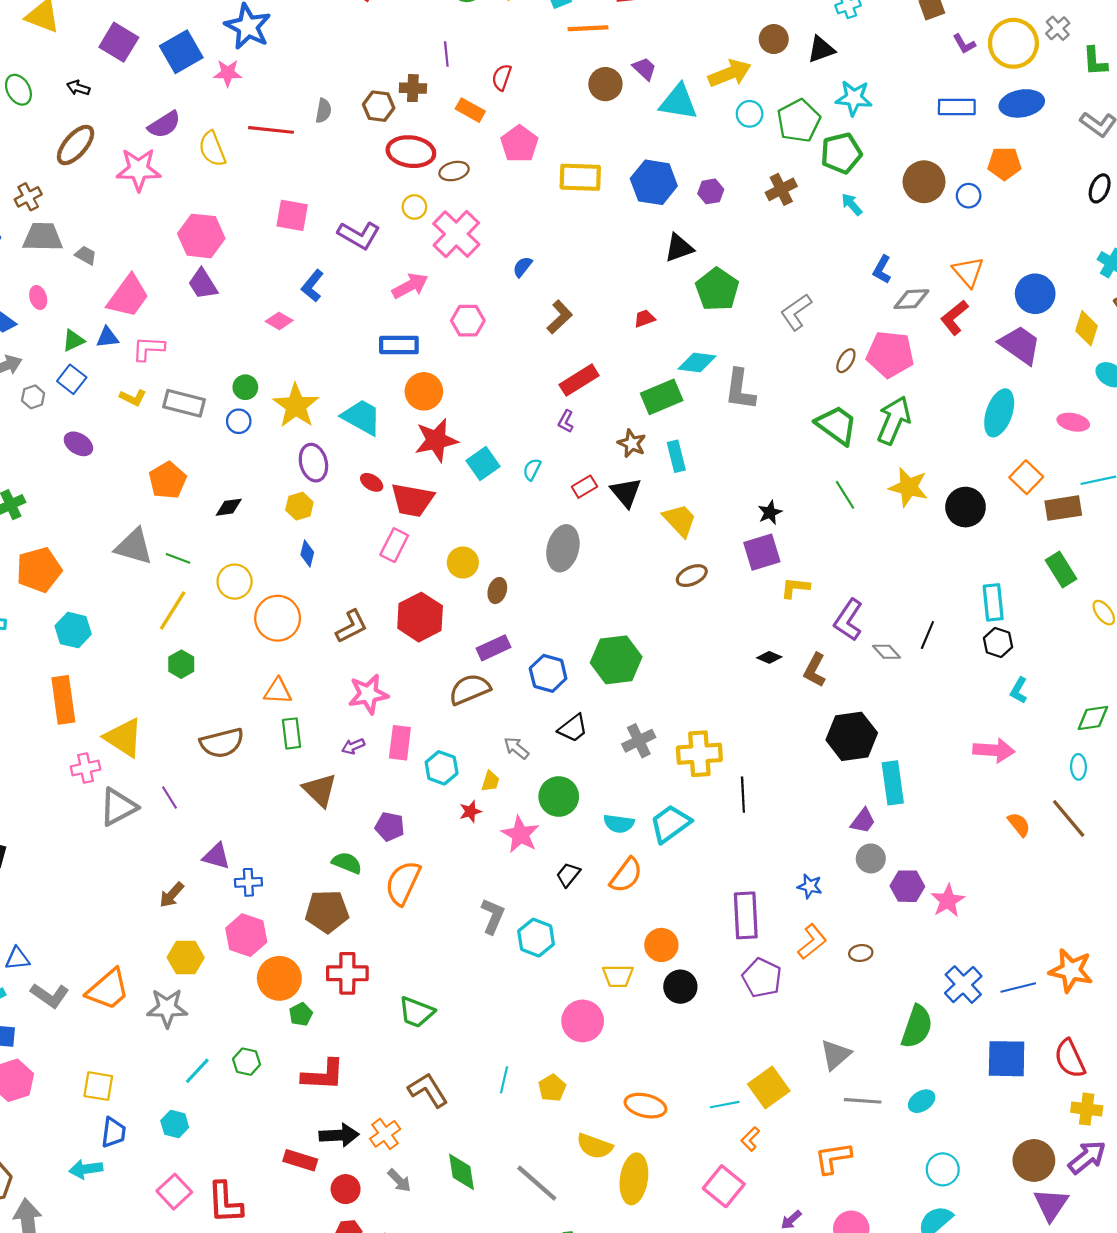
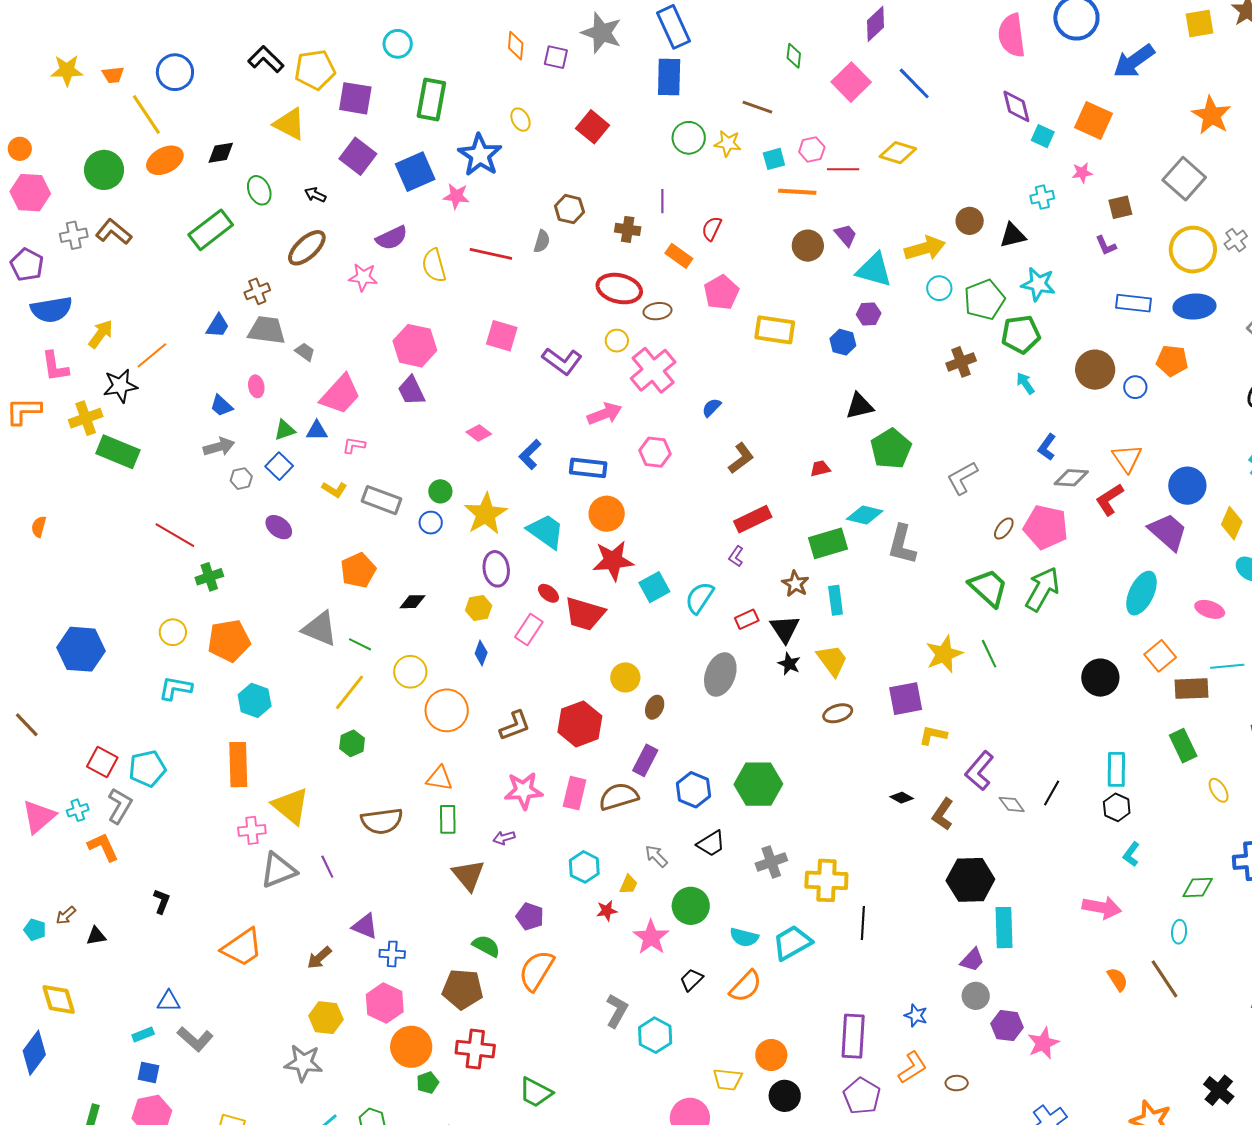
purple L-shape: (964, 44) -> (1106, 245), moved
brown hexagon: (379, 106) -> (569, 209), moved
pink star: (139, 170) -> (363, 277), size x0.7
blue hexagon: (654, 182) -> (843, 342), size x0.6
purple hexagon: (711, 191) -> (869, 314), moved
blue L-shape: (312, 286) -> (530, 454), moved
pink L-shape: (148, 349) -> (354, 445), size x0.7
cyan semicircle: (532, 469) -> (700, 598), size x1.6
yellow star: (908, 487) -> (944, 654), moved, turned 30
black star: (770, 512) -> (789, 664), moved, turned -30
pink rectangle: (394, 545) -> (529, 630), moved
purple rectangle: (494, 648) -> (645, 760), turned -44
pink rectangle: (400, 743) -> (575, 793), moved
orange trapezoid: (108, 989) -> (242, 948), moved

